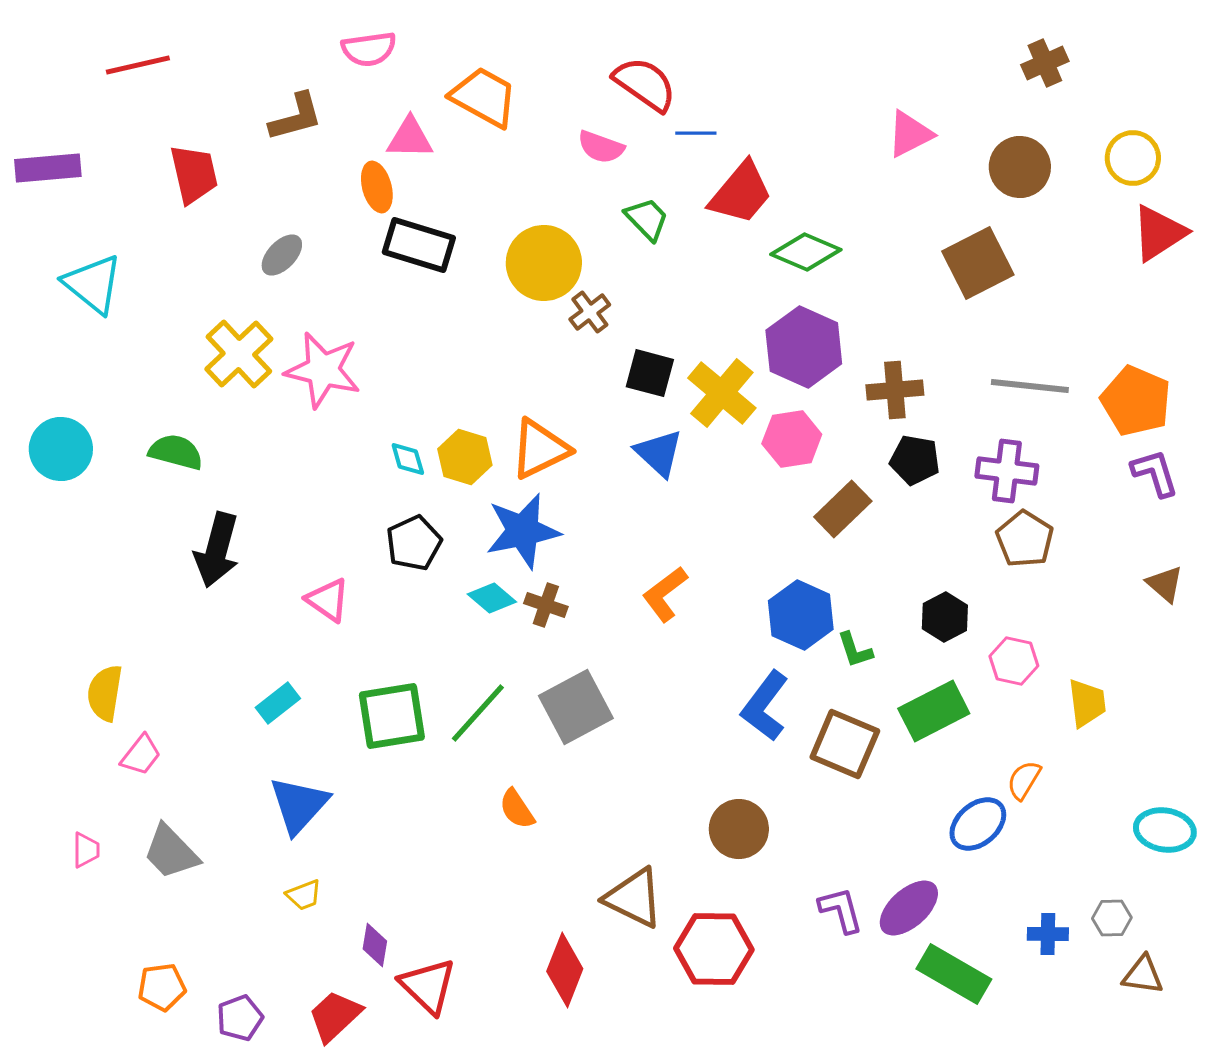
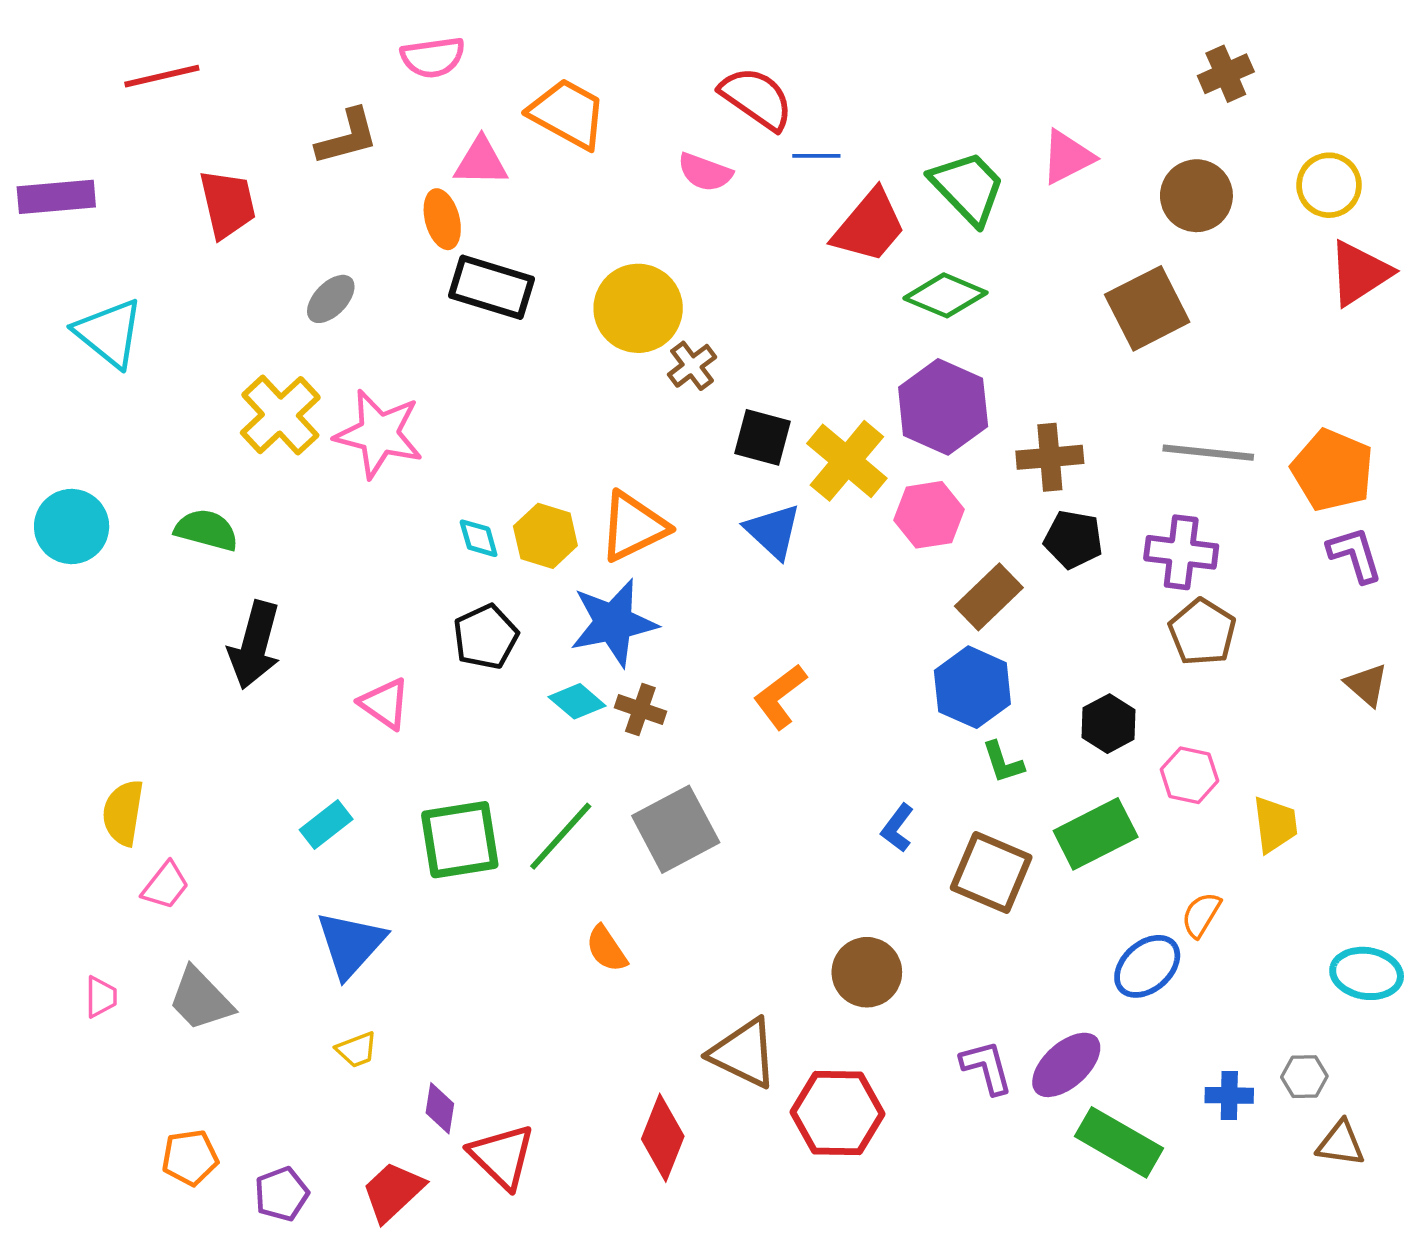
green trapezoid: (647, 219) -> (968, 188), moved, size x1.5
blue hexagon: (801, 615) -> (972, 687), moved
blue L-shape: (765, 706) -> (897, 828), size x0.6

